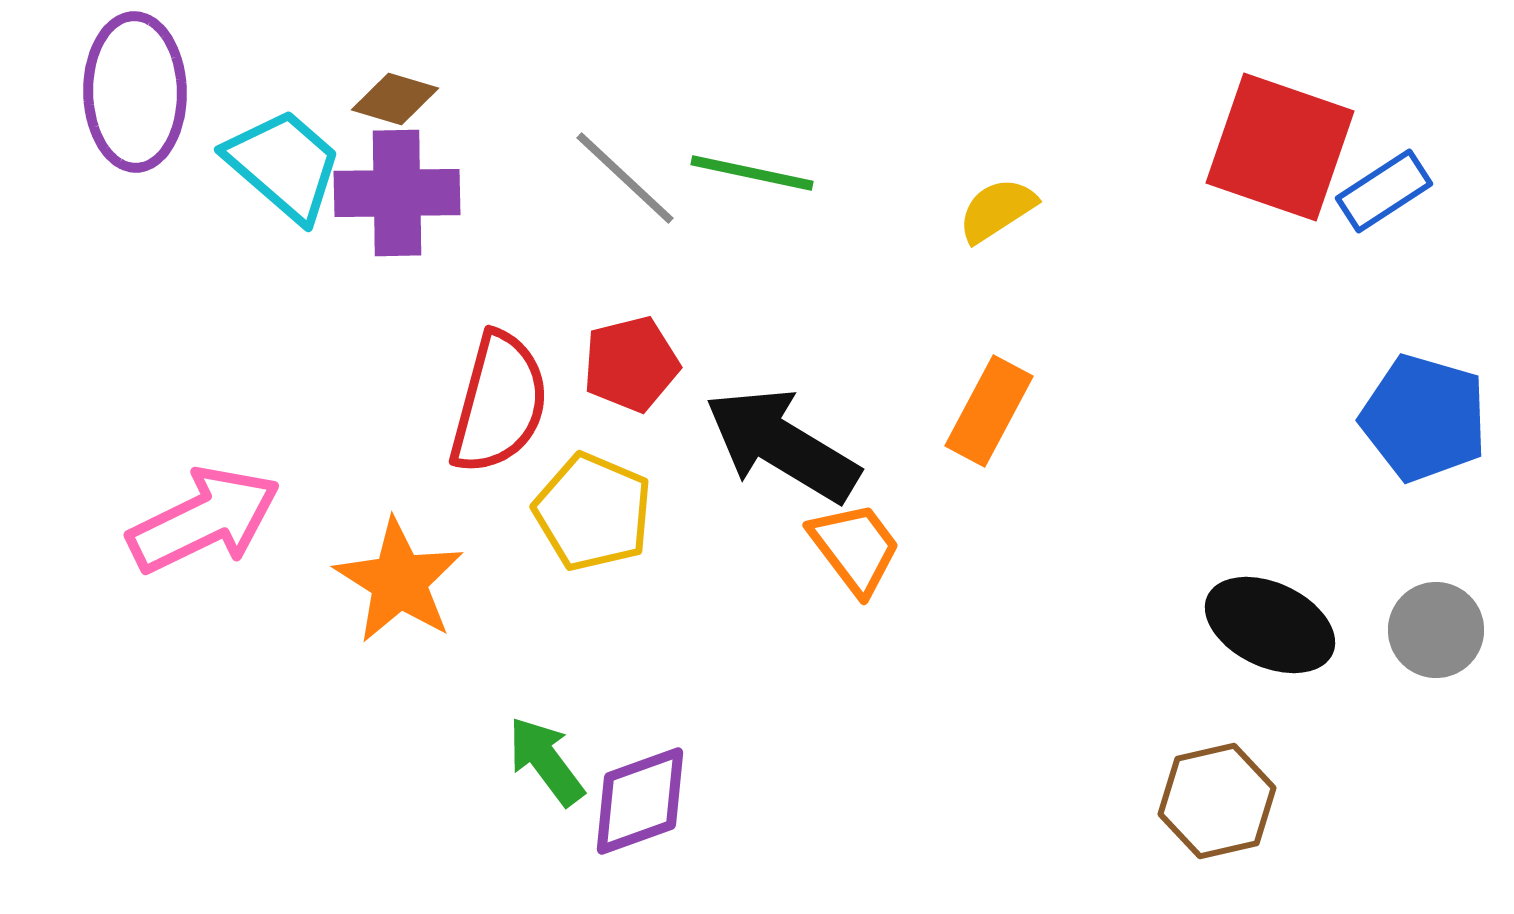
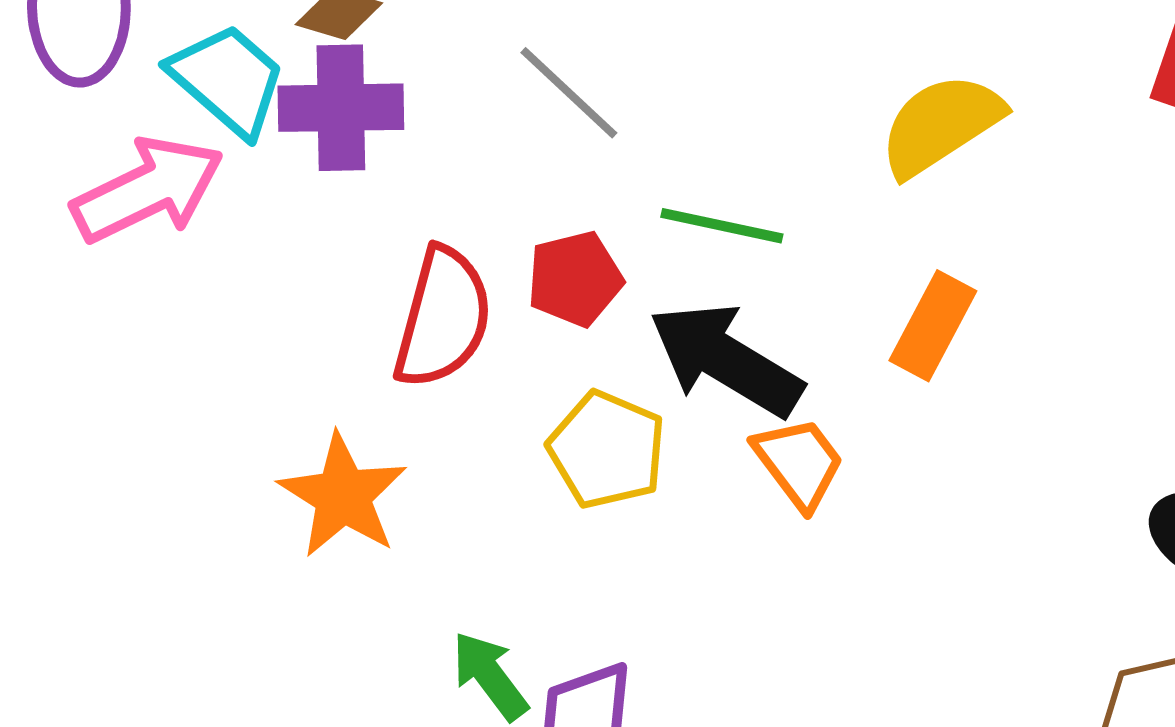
green line: (752, 173) -> (722, 226), moved
yellow semicircle: (997, 210) -> (941, 125), size x1.6
yellow pentagon: (593, 512) -> (607, 450), moved
pink arrow: (204, 520) -> (148, 190), moved

